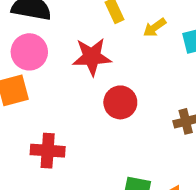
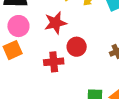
red cross: (48, 151) -> (54, 62), moved

